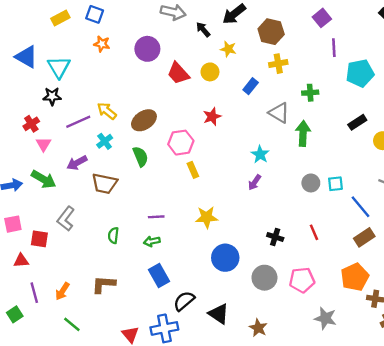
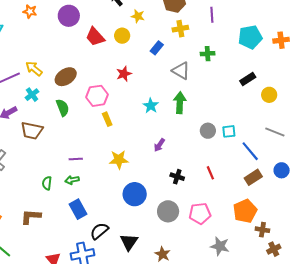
purple line: (334, 48) -> (212, 15), moved
green arrow: (303, 133) -> (180, 103), moved
cyan star: (260, 154) -> (151, 106), moved
purple arrow: (255, 182) -> (159, 145), moved
green semicircle: (113, 235) -> (47, 183), moved
black triangle: (219, 314) -> (129, 242), turned 30

